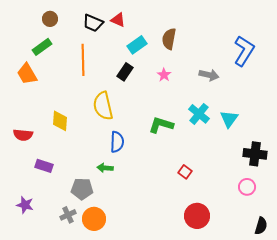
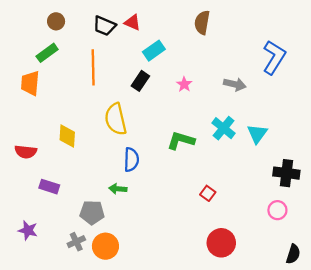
brown semicircle: (169, 39) -> (202, 22), moved
orange trapezoid: (27, 74) -> (30, 83), turned 35

